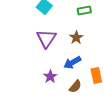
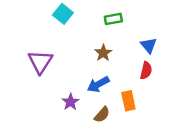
purple triangle: (46, 38) -> (40, 62), moved

